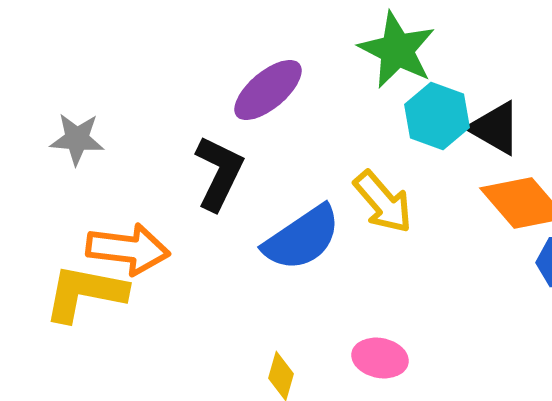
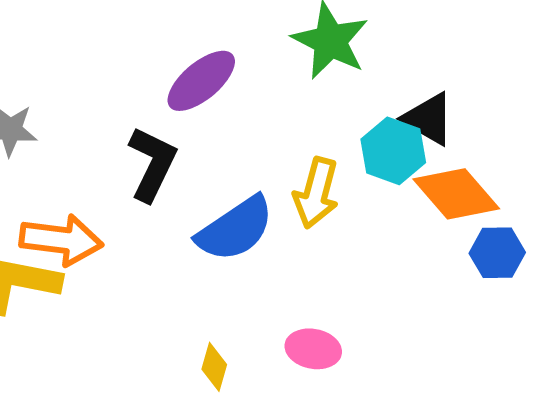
cyan hexagon: (437, 116) -> (393, 151), moved
yellow arrow: (383, 202) -> (316, 193), turned 56

